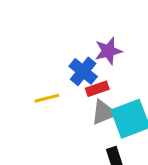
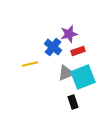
red rectangle: (97, 89) -> (78, 51), moved

